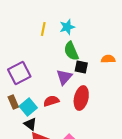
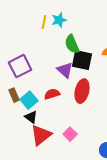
cyan star: (67, 27) -> (59, 20), moved
black square: (81, 67) -> (82, 60), size x1.5
purple triangle: (64, 77) -> (65, 70), turned -30

